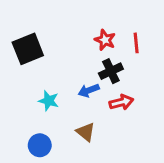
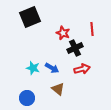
red star: (105, 40) -> (63, 33), moved
black square: (28, 49) -> (30, 17), moved
blue arrow: (89, 90) -> (52, 68), moved, turned -128

